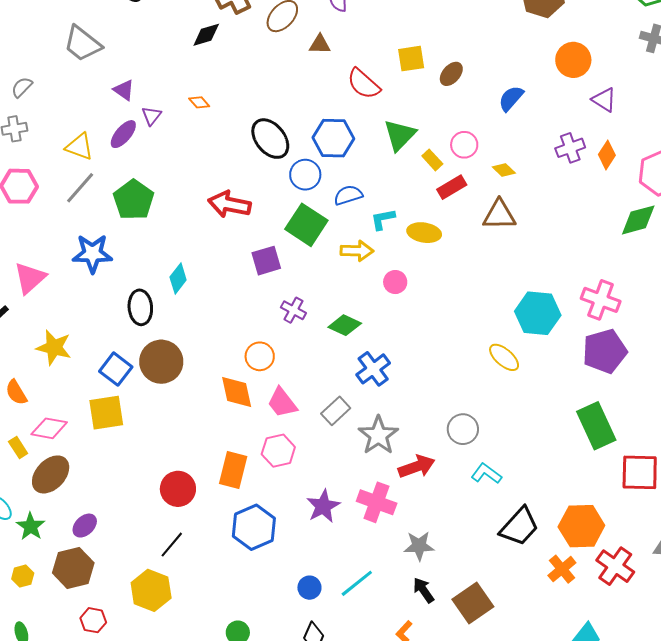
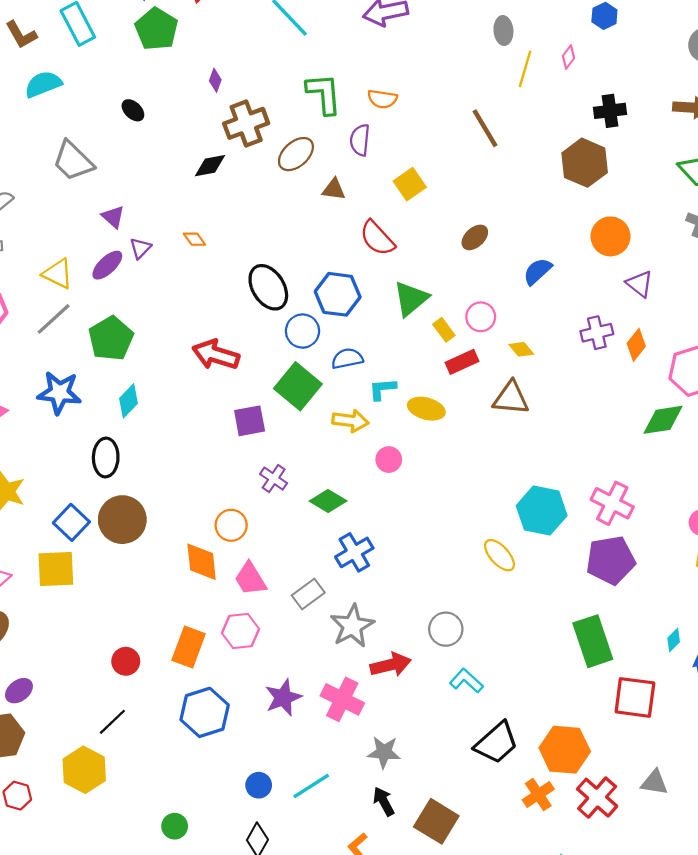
yellow square: (411, 59) -> (410, 184), moved, turned -32
cyan diamond: (178, 278) -> (129, 401), moved
red circle: (178, 489) -> (126, 661), size x0.7
brown square: (473, 603) -> (436, 821), turned -30

